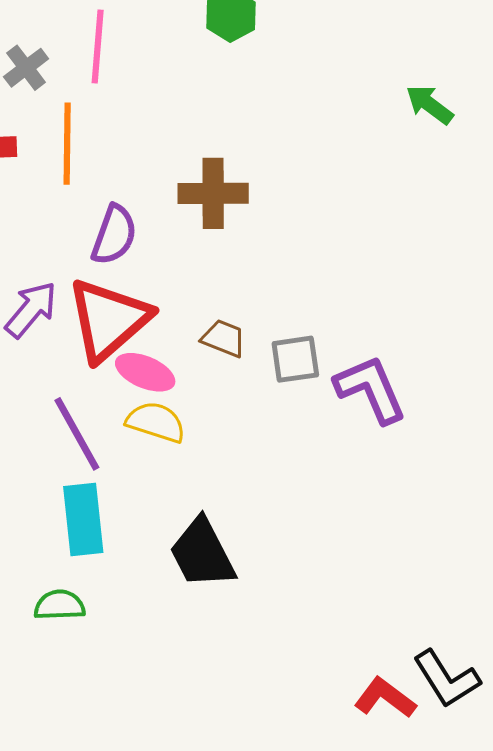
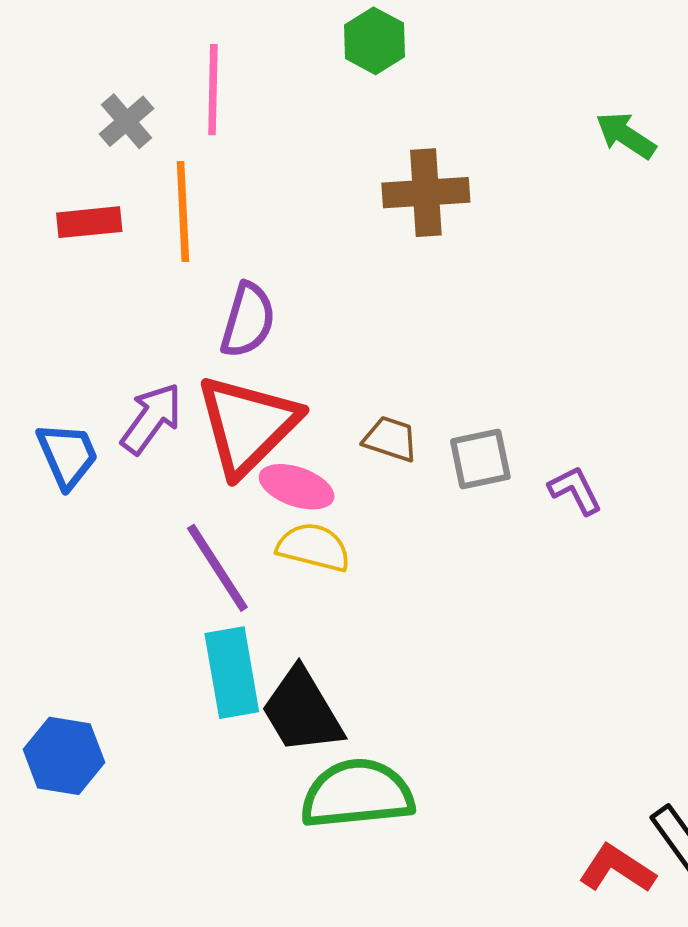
brown cross: (213, 193) -> (426, 193), moved
purple L-shape: (371, 389) -> (575, 490), size x0.6
black trapezoid: (202, 553) -> (302, 711), moved
green semicircle: (60, 605) -> (357, 794), moved, size x1.8

